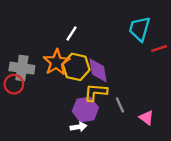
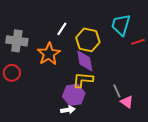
yellow hexagon: (76, 67) -> (88, 40), moved
gray cross: (22, 68) -> (17, 41), moved
gray line: (120, 105) -> (117, 91), moved

